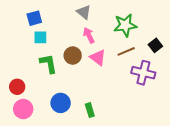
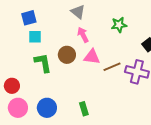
green star: (125, 25) -> (119, 25), size x0.7
brown line: (126, 51) -> (112, 67), moved
pink triangle: (98, 58) -> (92, 57), turned -30
blue circle: (61, 103) -> (47, 108), moved

